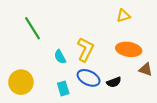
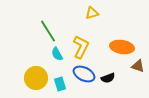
yellow triangle: (123, 16) -> (92, 13), moved
green line: (33, 28) -> (48, 31), moved
yellow circle: (21, 82) -> (36, 78), moved

